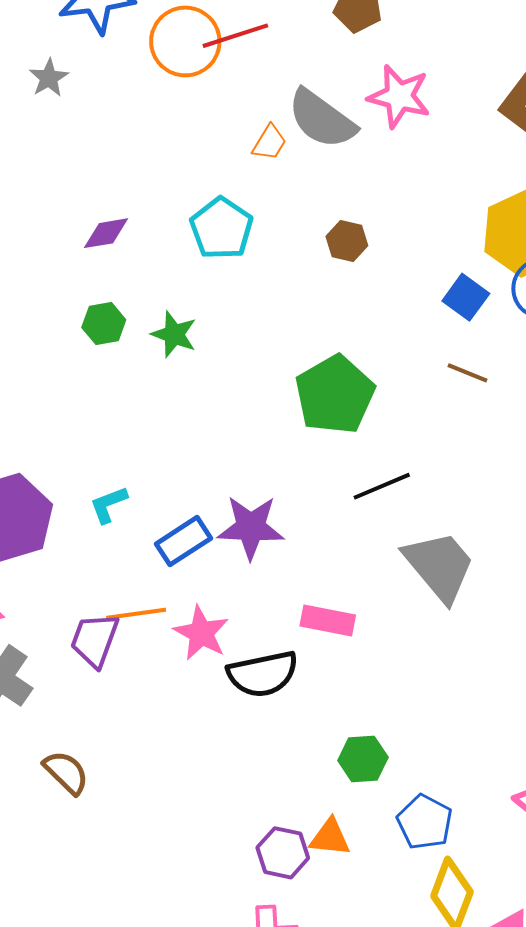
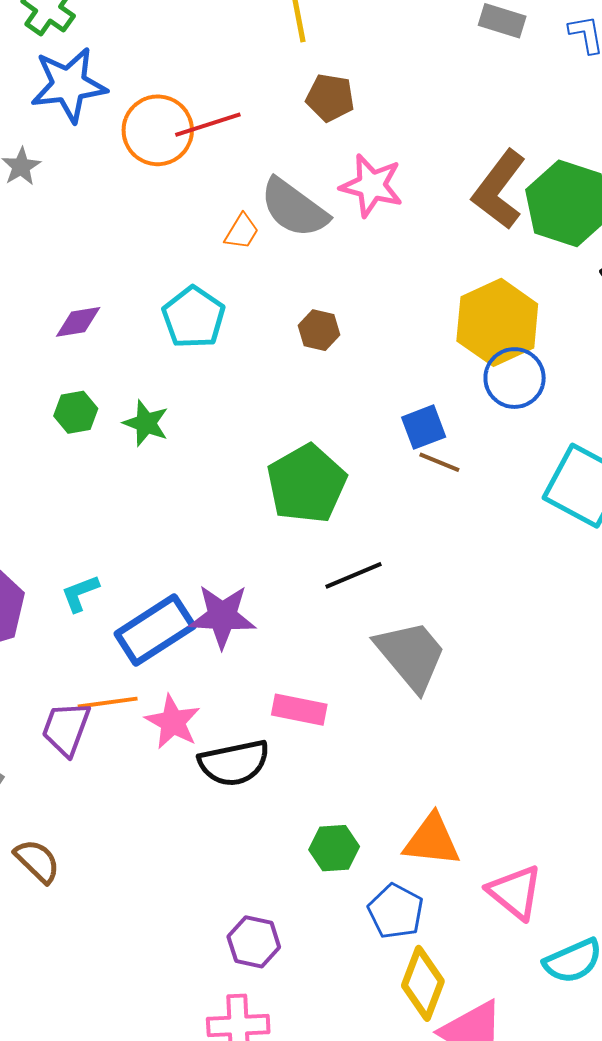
blue square: (466, 297) -> (424, 427), moved, turned 33
blue rectangle: (184, 541) -> (155, 630), size x1.4
orange triangle: (330, 837) -> (432, 840), moved, size x1.4

